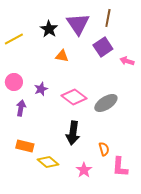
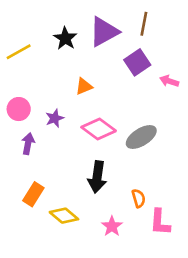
purple triangle: (78, 24) -> (104, 32), turned 35
orange triangle: (62, 56) -> (84, 86), moved, turned -32
orange rectangle: (25, 146) -> (33, 194), turned -72

